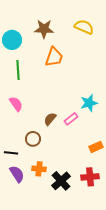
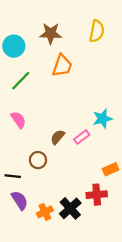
yellow semicircle: (84, 27) -> (97, 31), turned 78
green line: (18, 70) -> (21, 81), turned 48
orange cross: (39, 169) -> (45, 212), moved, turned -32
red cross: (90, 177) -> (97, 195), moved

